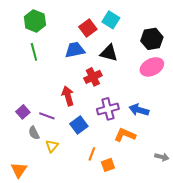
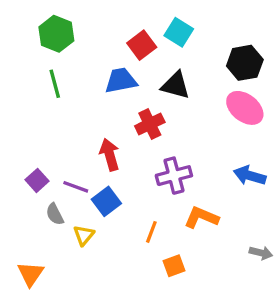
pink ellipse: (152, 67) -> (245, 108), turned 65
blue arrow: (139, 110) -> (250, 176), moved
blue square: (79, 125) -> (106, 201), moved
orange line: (92, 154) -> (151, 232), moved

